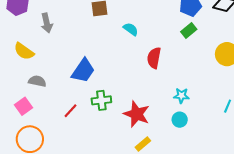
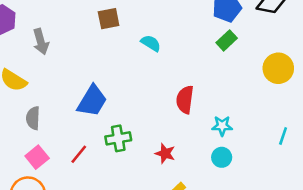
red semicircle: (154, 58) -> (185, 100), moved
gray semicircle: (37, 81) -> (33, 118), turned -96
pink square: (24, 106) -> (37, 157), moved
red star: (137, 114) -> (165, 153), size x0.6

